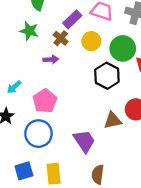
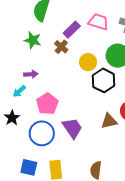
yellow circle: (91, 41) -> (88, 62), moved
purple arrow: (51, 59) -> (31, 74), moved
purple trapezoid: (84, 141) -> (72, 128), moved
blue square: (24, 171) -> (29, 167), turned 30

